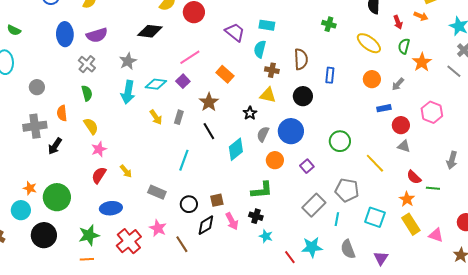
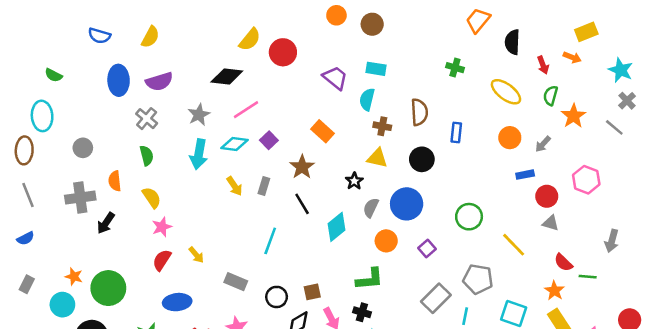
pink line: (190, 57) -> (246, 110), moved

